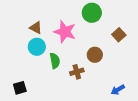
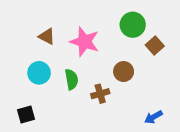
green circle: (92, 13) -> (133, 25), moved
cyan circle: (37, 47) -> (39, 73), moved

